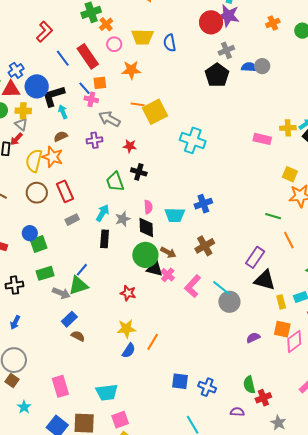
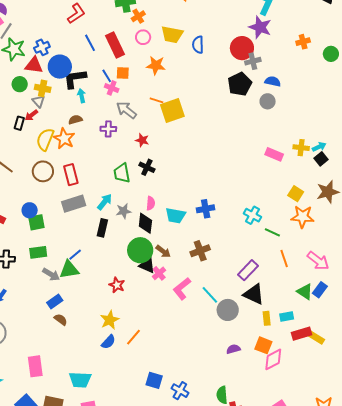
red circle: (211, 22) -> (242, 48), moved
gray circle: (262, 66) -> (268, 101), moved
cyan cross: (193, 140) -> (253, 215), moved, size x0.7
gray rectangle: (72, 220) -> (74, 204), size x1.6
gray circle: (229, 302) -> (228, 310), moved
yellow star: (126, 329) -> (110, 320), turned -30

